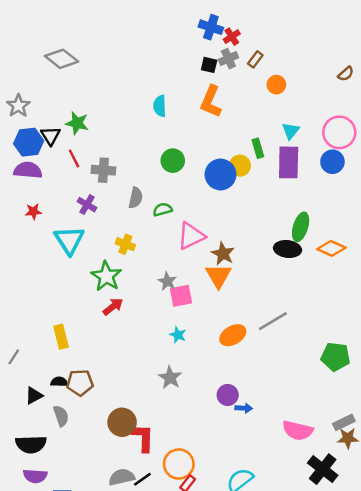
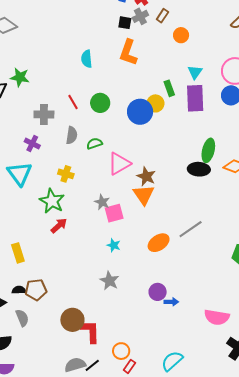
red line: (74, 159) -> (73, 102), moved
orange circle: (179, 464) -> (121, 351), size x0.7

